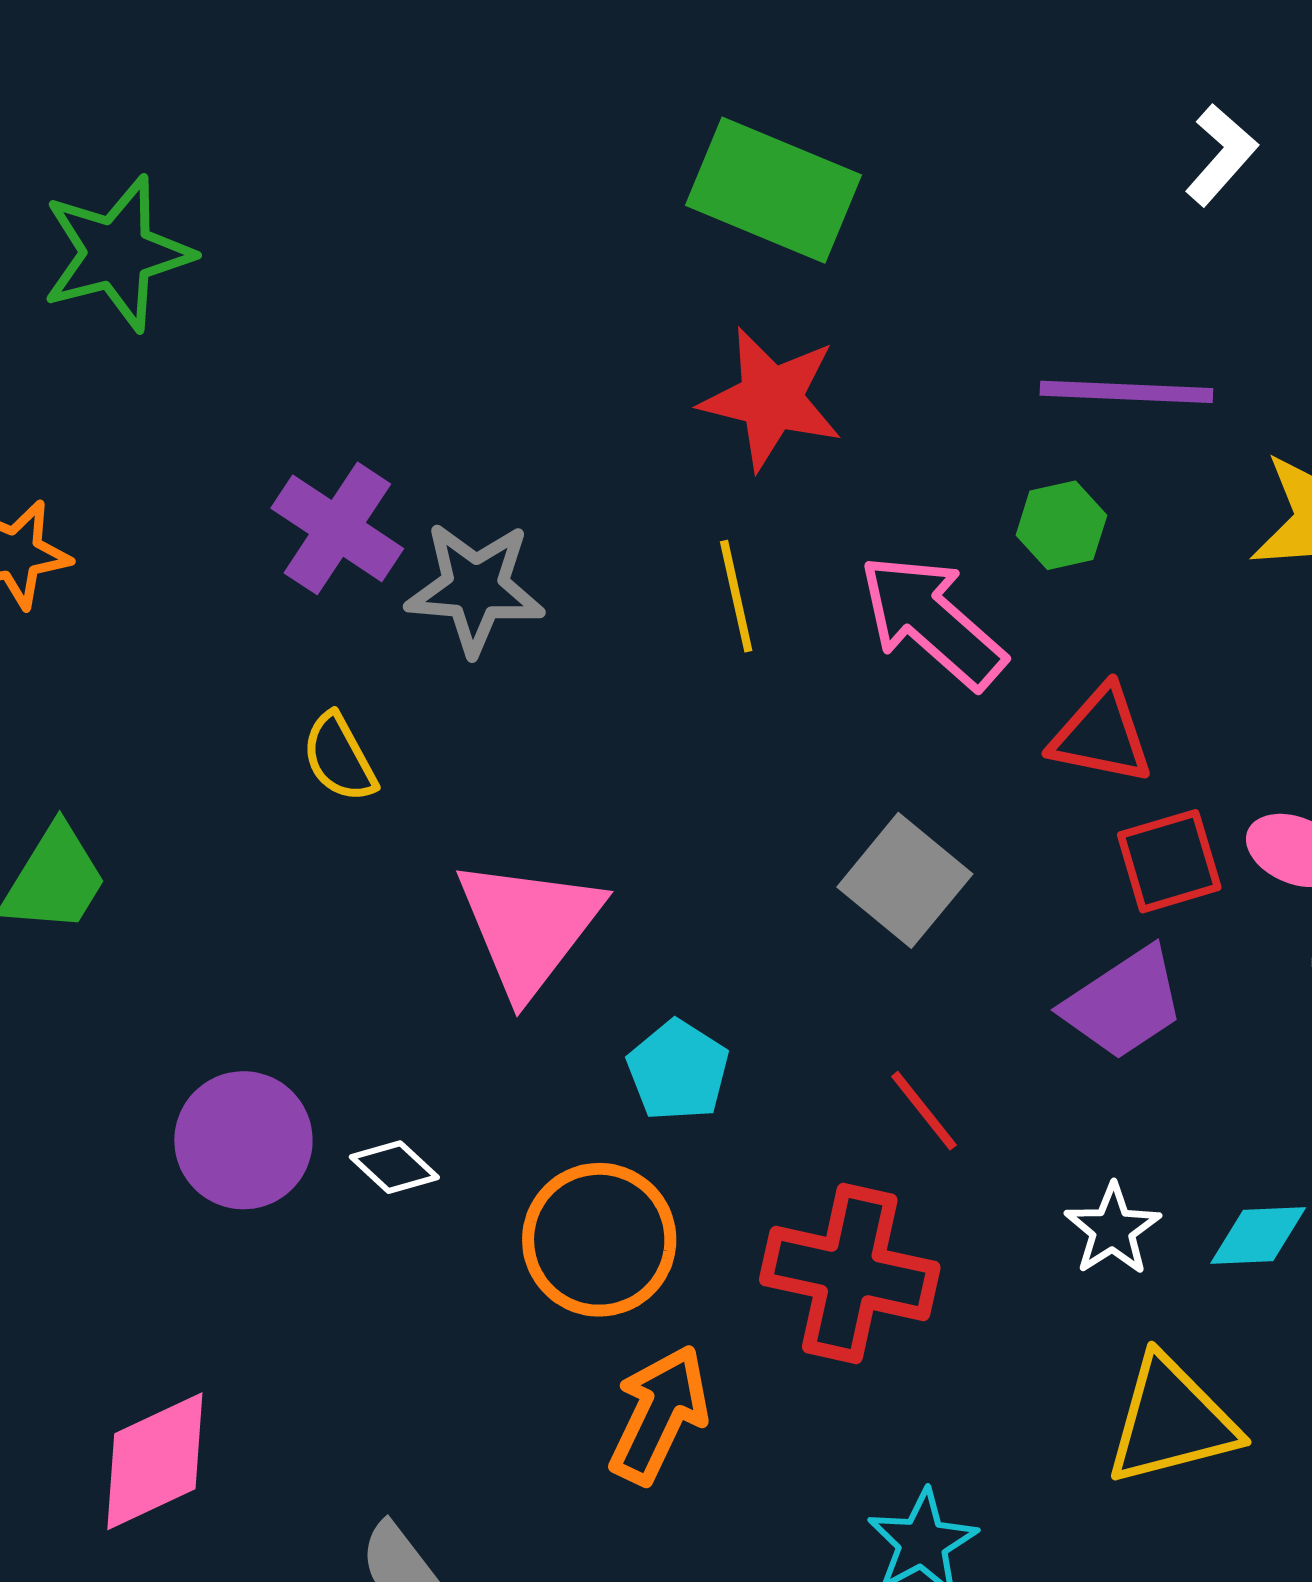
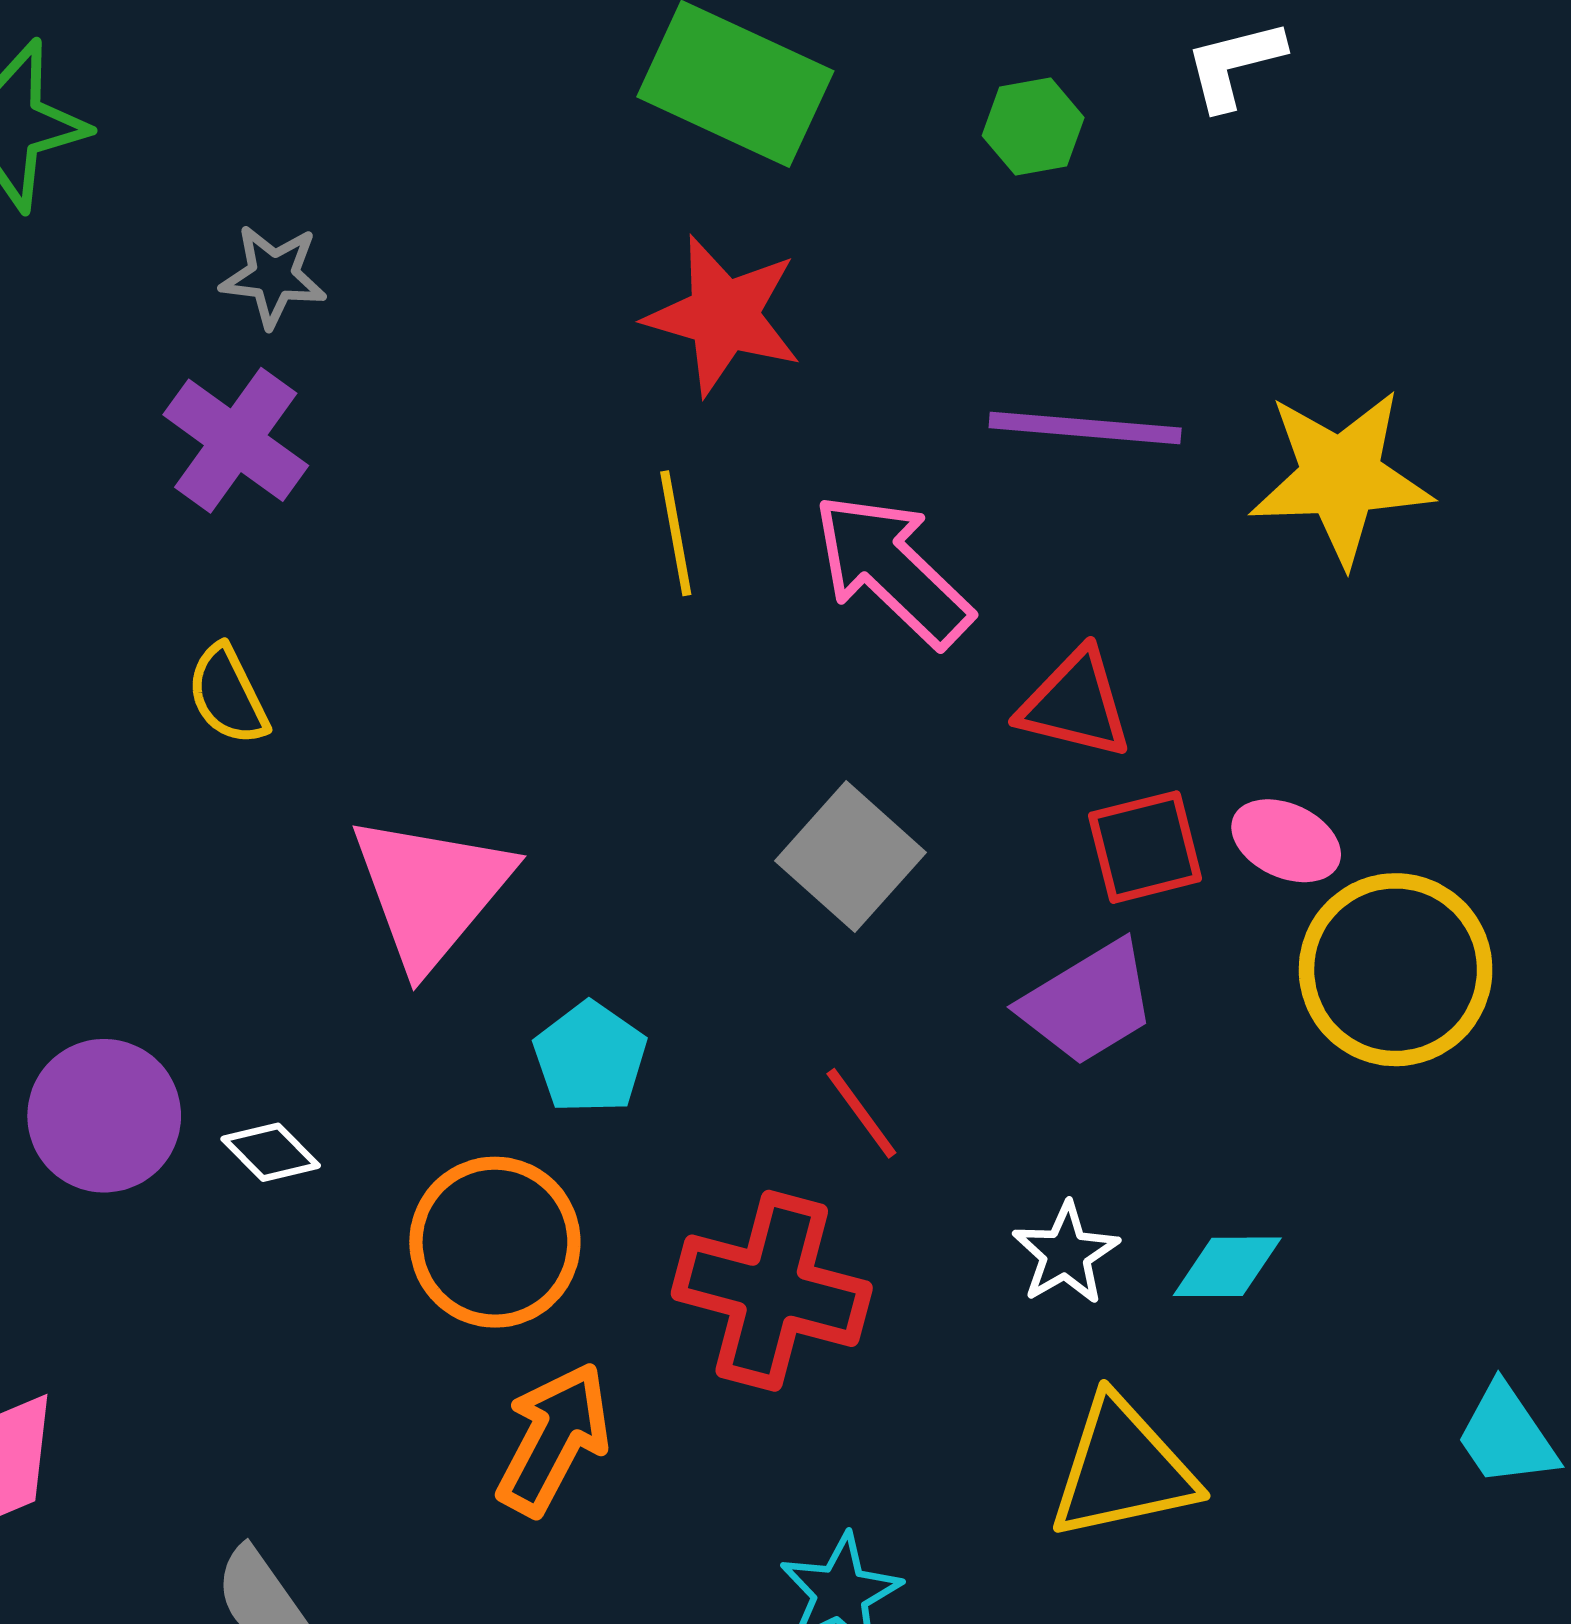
white L-shape: (1221, 155) -> (1234, 65), turned -148
purple line: (1126, 392) -> (1085, 428), moved
green hexagon: (1061, 525) -> (1033, 127), moved
gray star: (475, 588) -> (273, 276), moved, size x0.7

